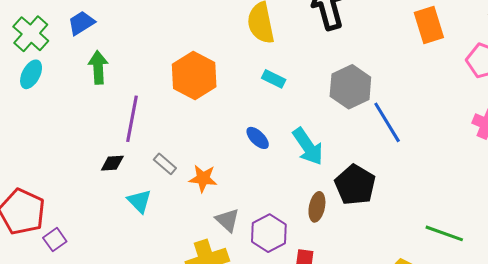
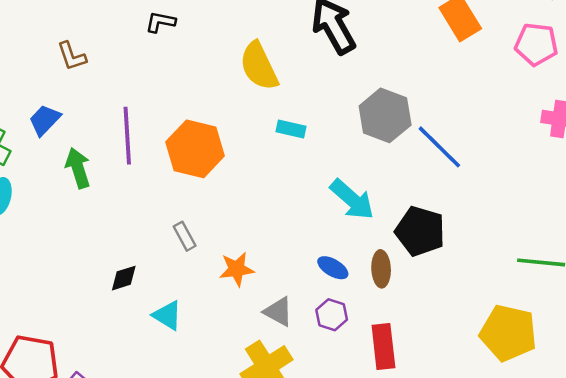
purple line: (132, 119) -> (127, 136), moved
blue ellipse: (258, 138) -> (333, 268), moved
gray rectangle: (165, 164) -> (185, 236), moved, turned 35
purple hexagon: (269, 233) -> (332, 315), size x0.7

